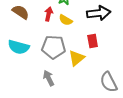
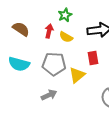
gray arrow: (49, 78) -> (49, 95), turned 91

